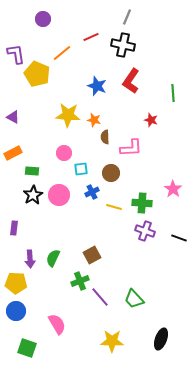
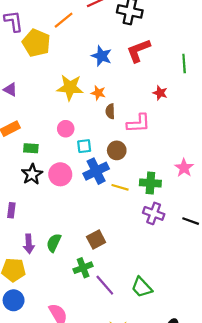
red L-shape: (131, 81) -> (138, 51), turned 35
blue cross: (92, 192) -> (96, 171), size x1.6

